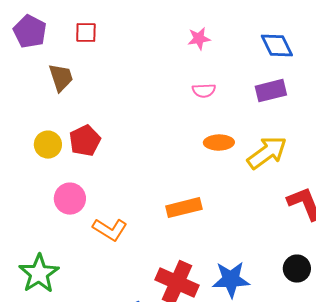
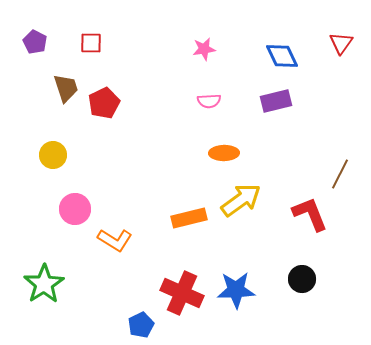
purple pentagon: (30, 32) -> (35, 42), size x0.7
red pentagon: (85, 141) -> (104, 103), moved
yellow arrow: (267, 153) -> (241, 200), moved

